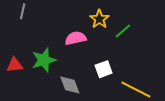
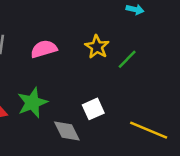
pink semicircle: (76, 38) -> (44, 49), moved
white square: (104, 69) -> (93, 109), moved

